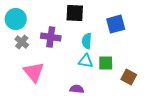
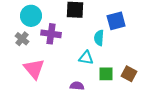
cyan circle: (16, 19) -> (31, 16), moved
cyan semicircle: (87, 41) -> (99, 38), moved
green square: (106, 63) -> (106, 74), moved

